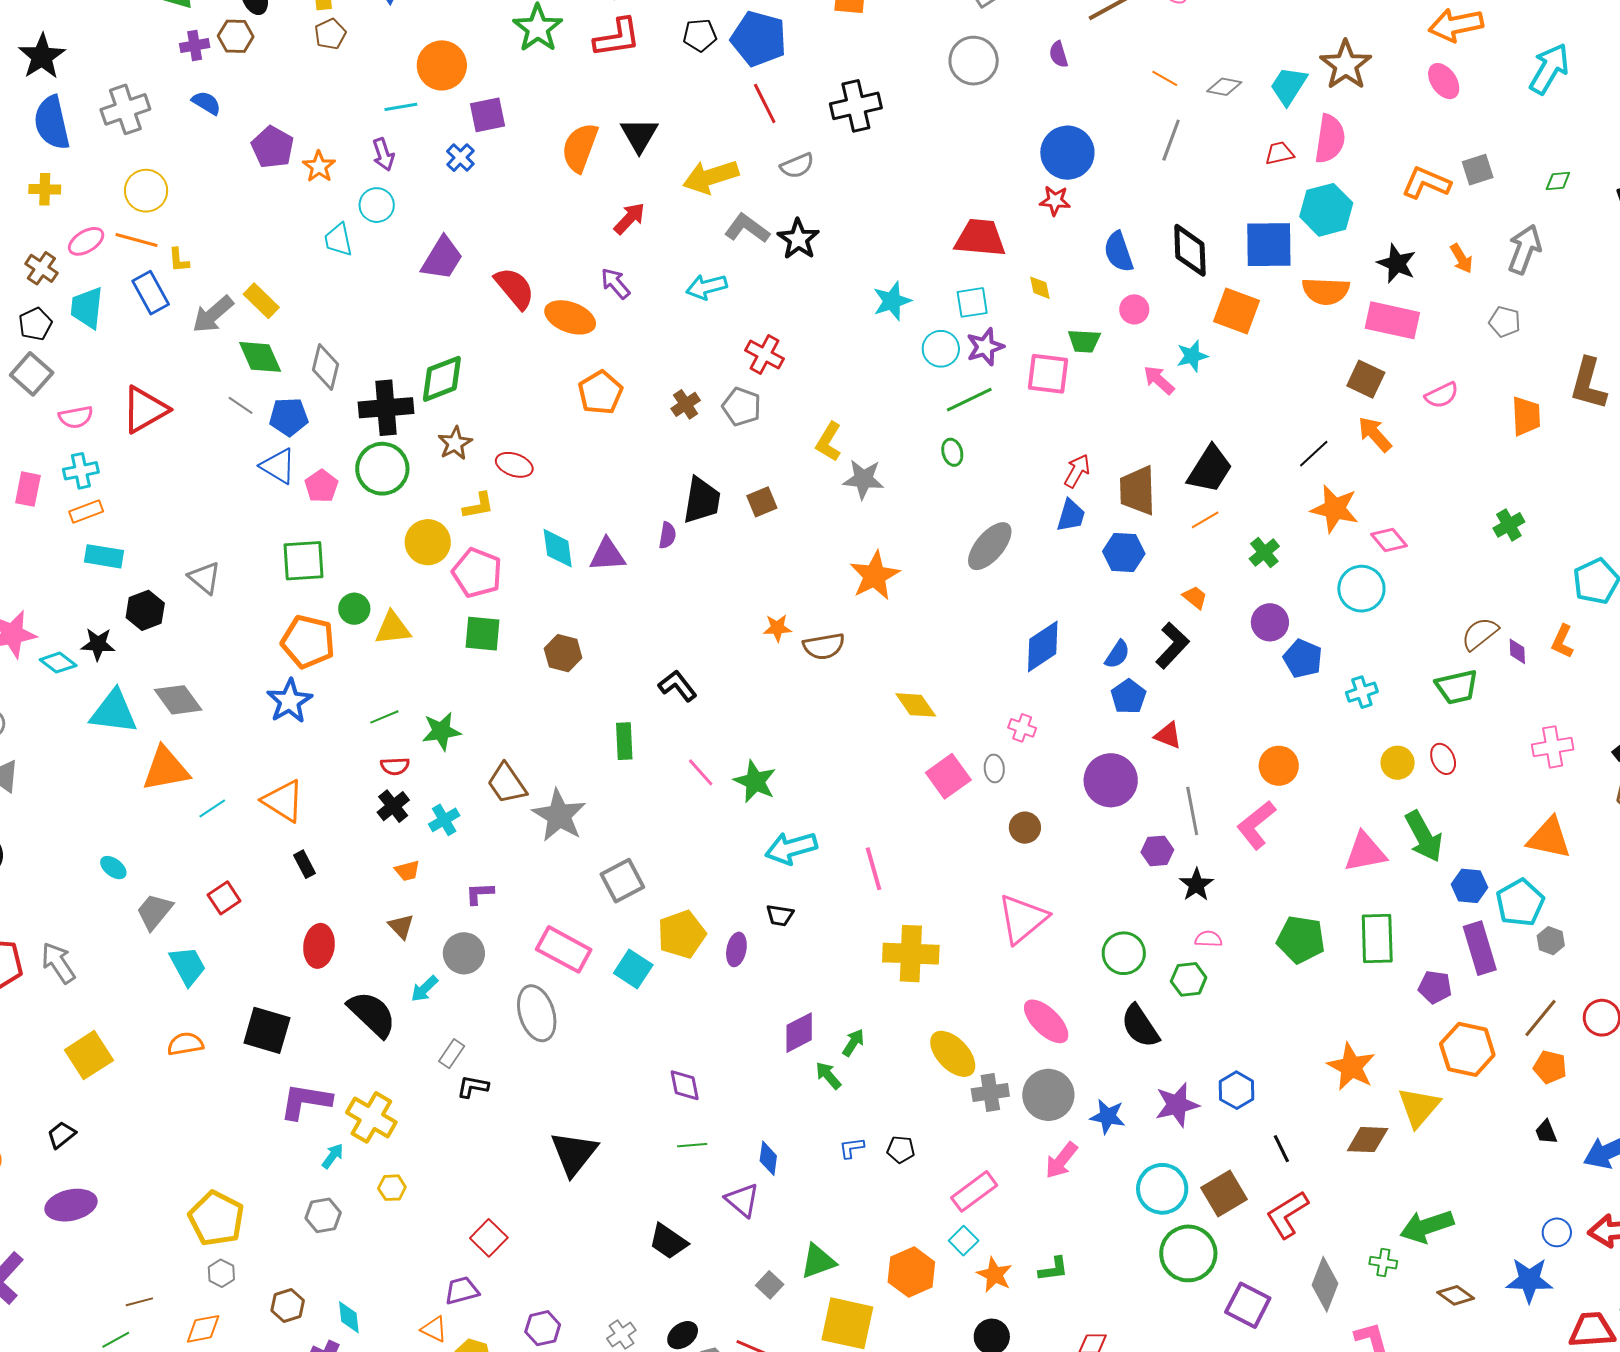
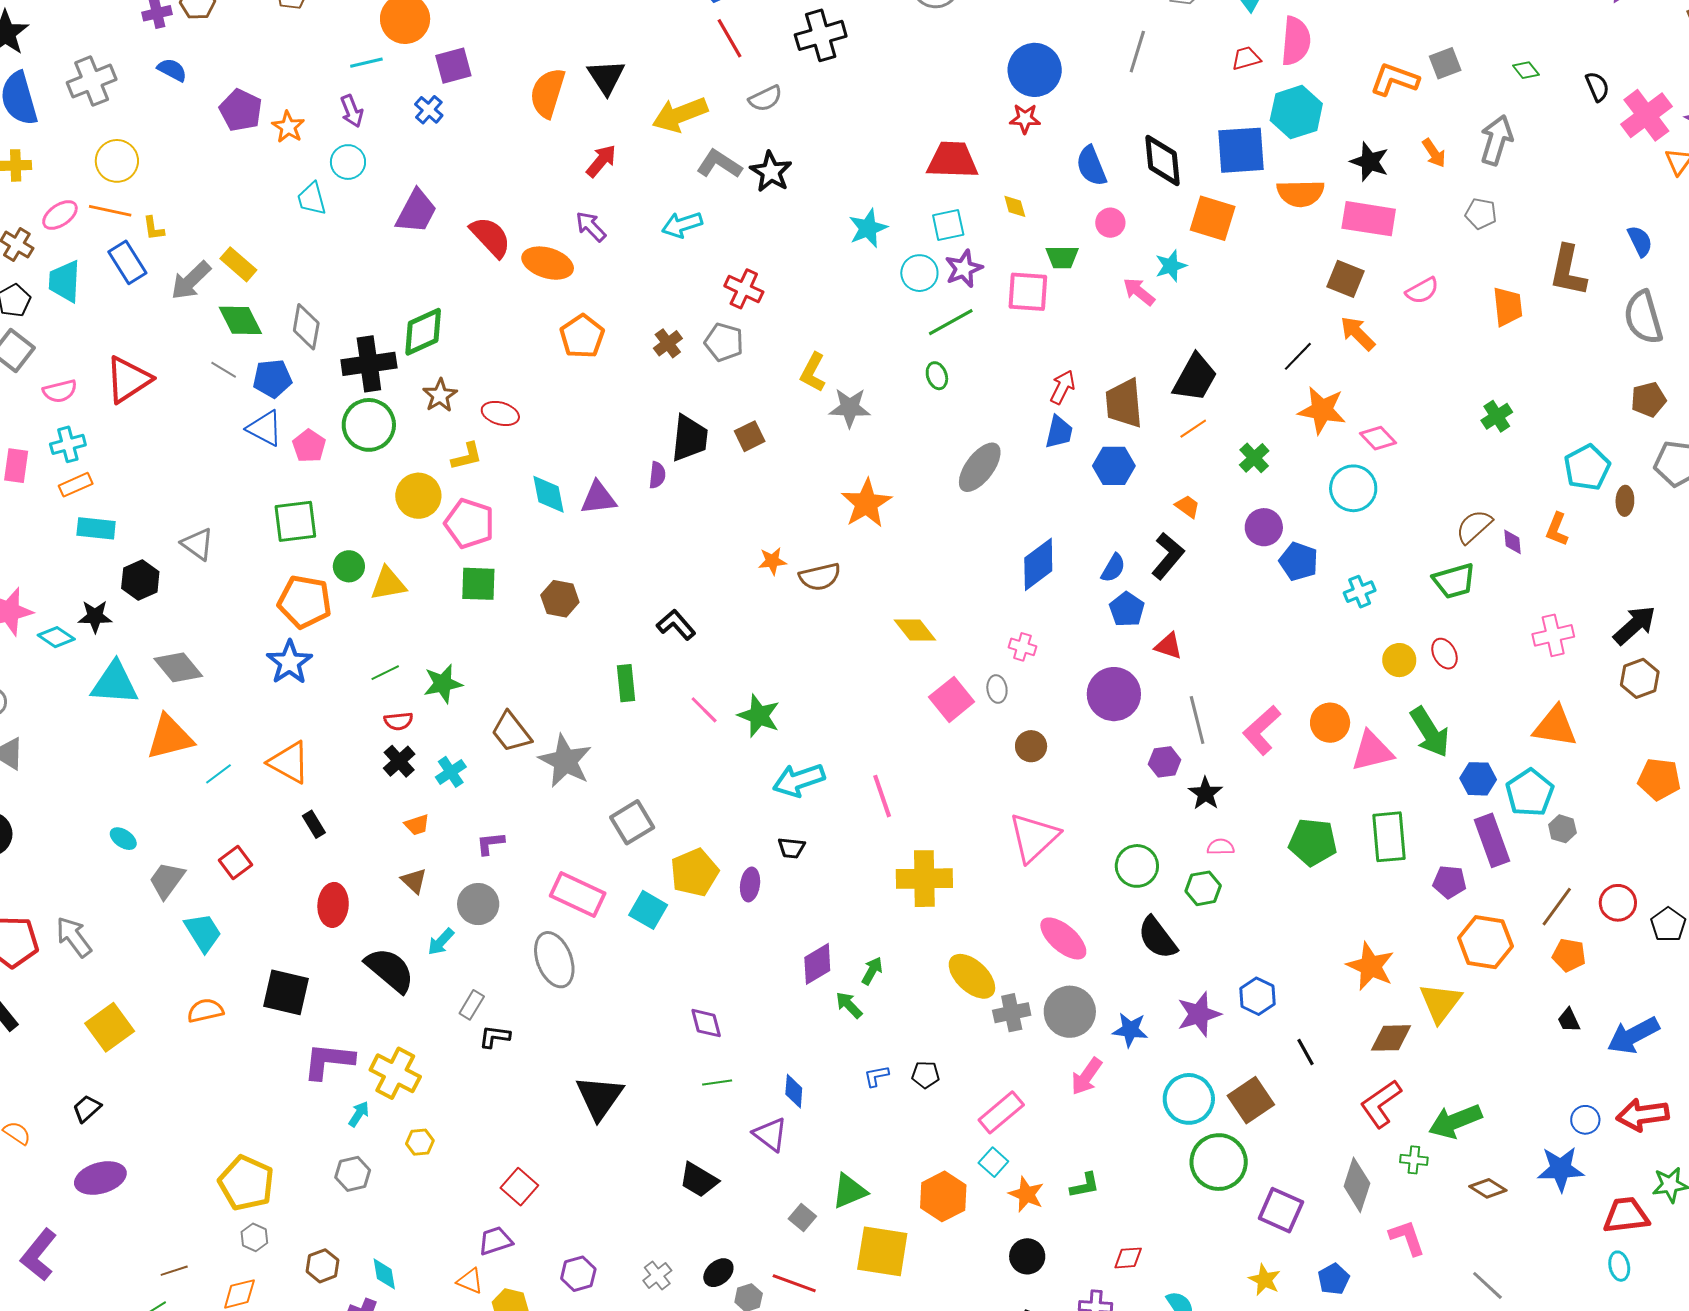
green diamond: (1558, 181) -> (1526, 70), turned 60
orange circle: (1279, 766) -> (1330, 723), moved
red L-shape: (1287, 1214) -> (1381, 1104), moved

